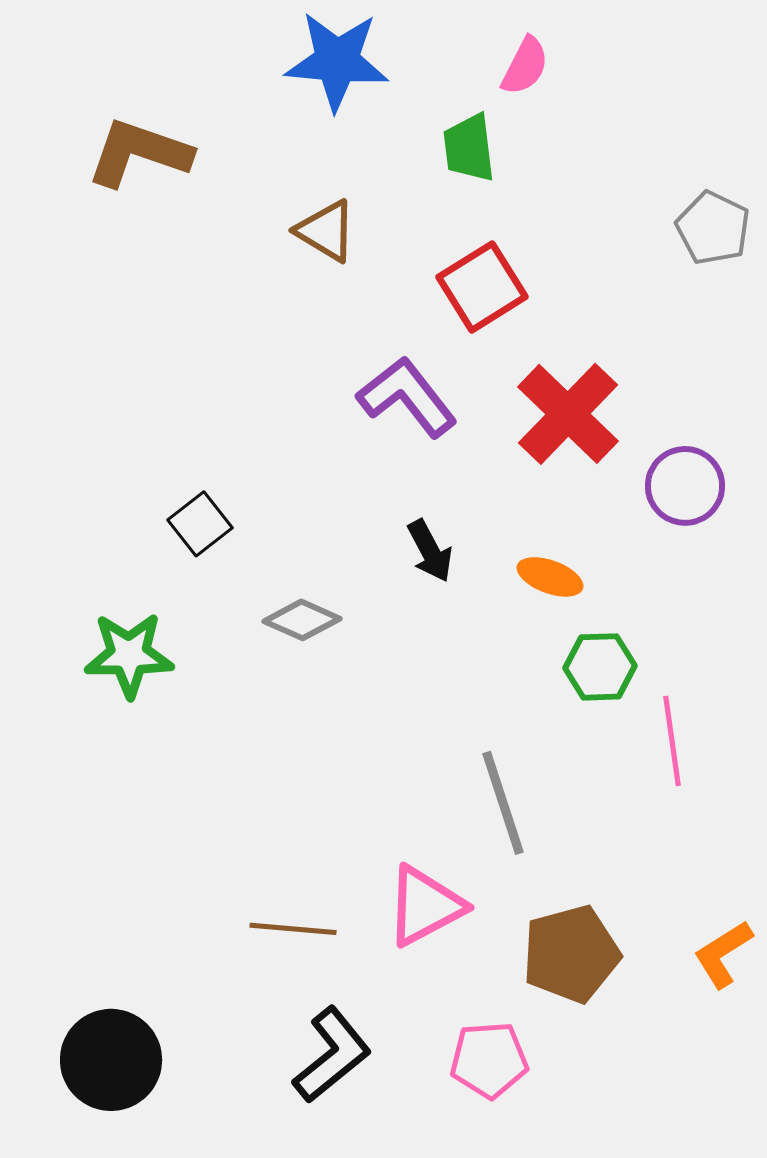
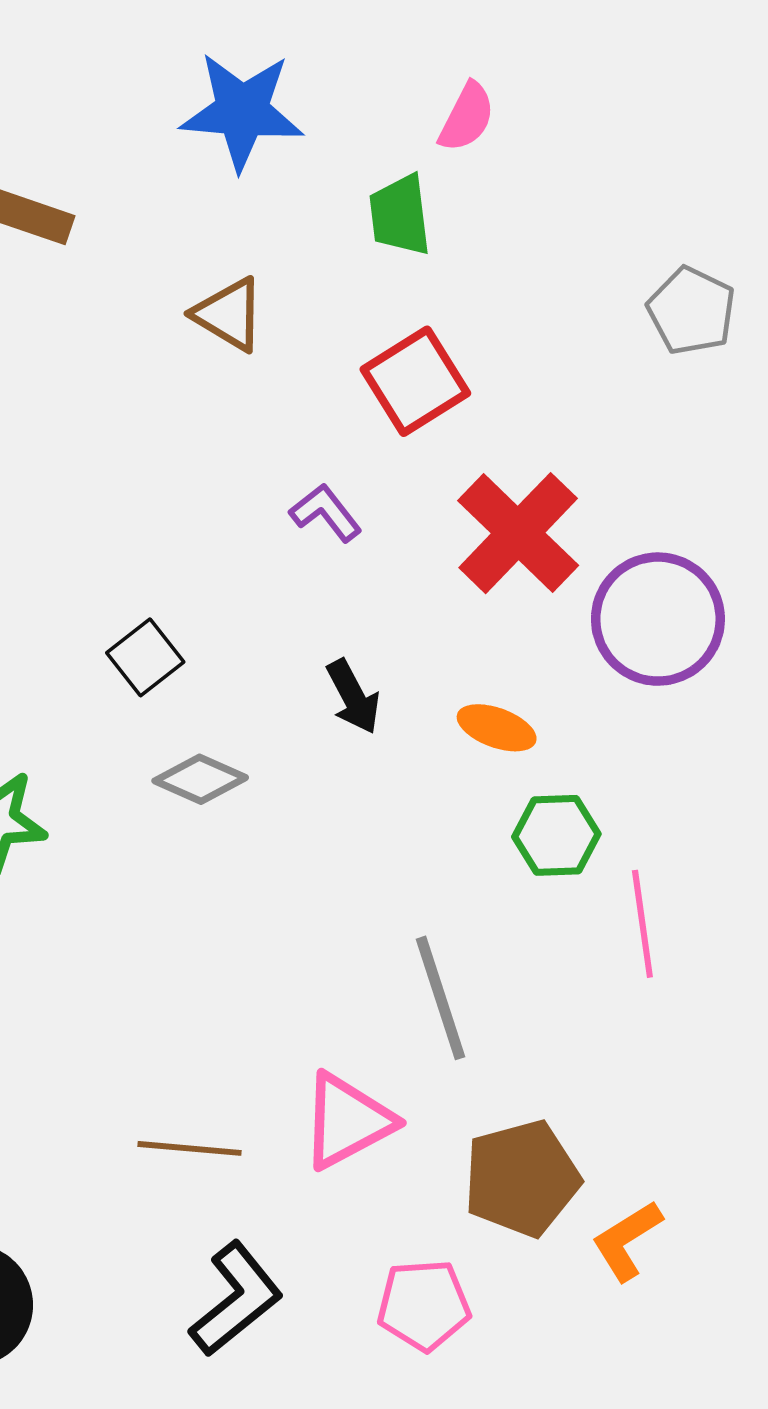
purple L-shape: (407, 397) -> (326, 513), size x0.6
purple circle: (685, 486) -> (658, 619), size x1.4
black square: (200, 524) -> (145, 657), moved
orange L-shape: (723, 954) -> (627, 1241), moved

